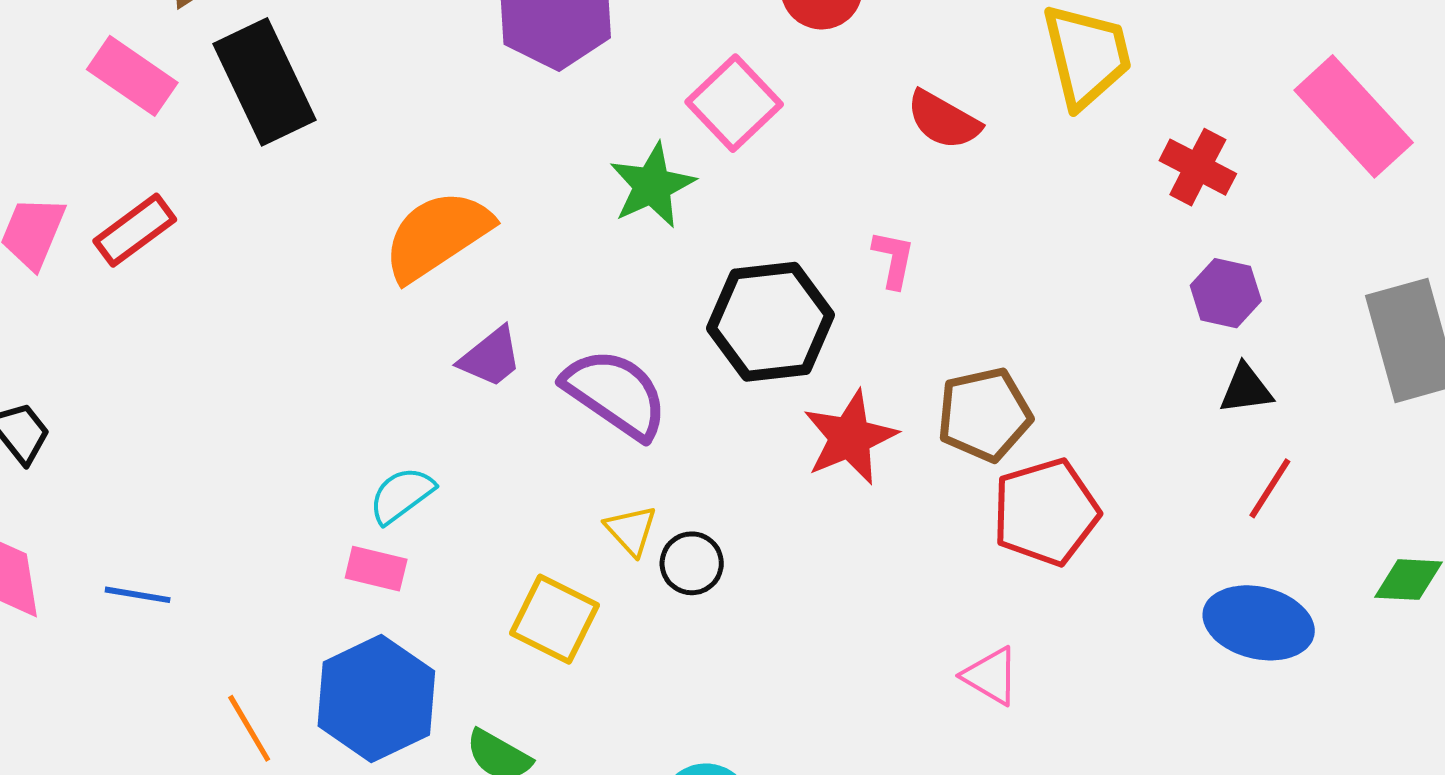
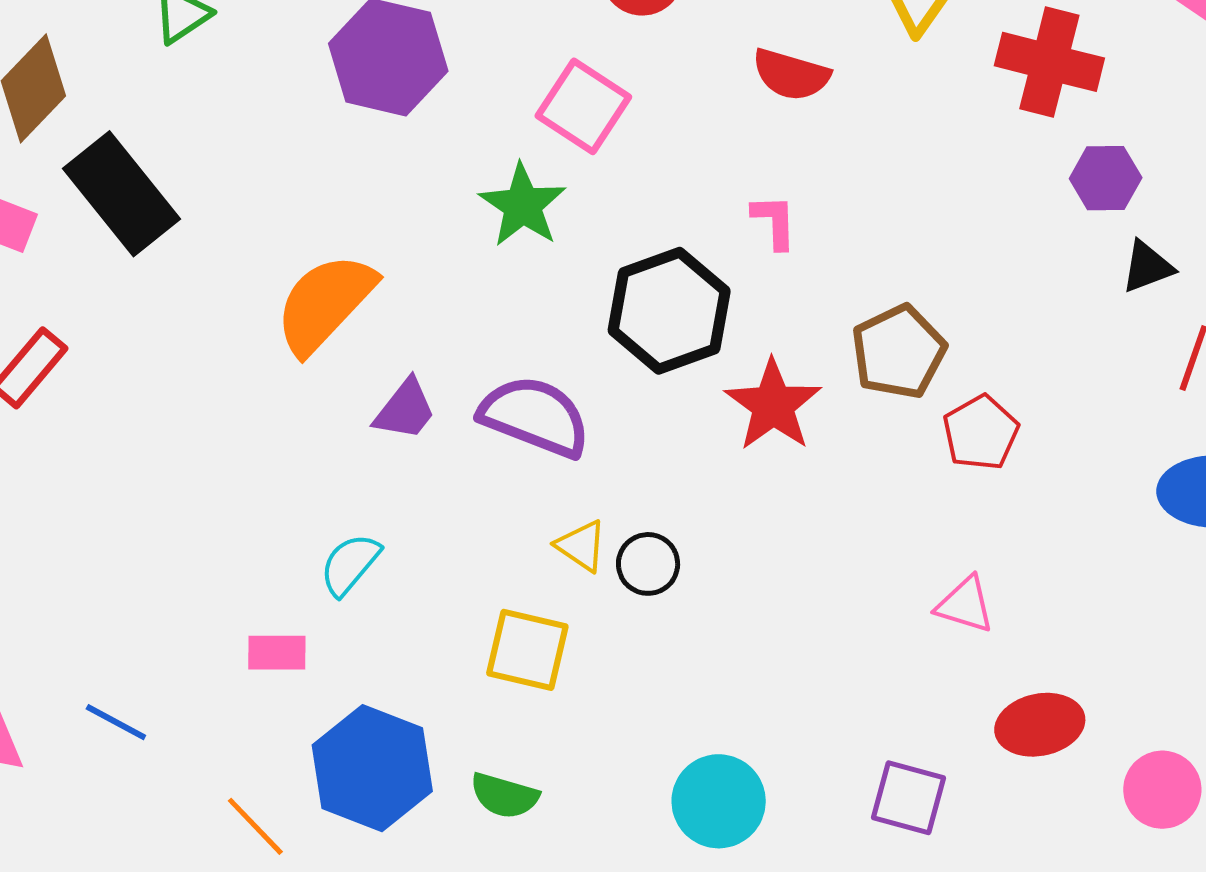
red cross: (1198, 167) -> (1049, 62), size x1.4
red pentagon: (1046, 512) -> (981, 433), size x0.7
pink rectangle: (376, 569) -> (277, 653), moved
blue line: (138, 595) -> (116, 722), turned 32

